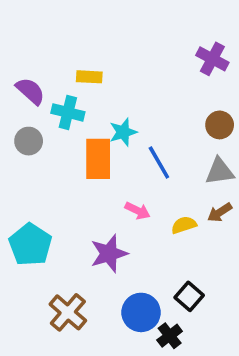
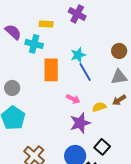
purple cross: (212, 59) -> (77, 14), moved
cyan star: (123, 132) -> (78, 55), moved
gray circle: (29, 141) -> (12, 88), moved
purple star: (109, 254) -> (80, 123), moved

